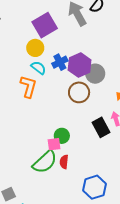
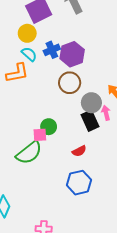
gray circle: (95, 74) -> (91, 103), moved
orange L-shape: (28, 87) -> (17, 73), turned 60
red semicircle: (64, 162) -> (79, 151), moved, turned -128

